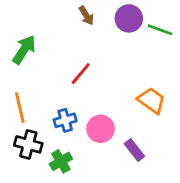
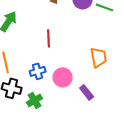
red line: (81, 74) -> (49, 38), turned -42
orange trapezoid: (151, 101) -> (99, 57), turned 45

